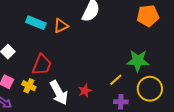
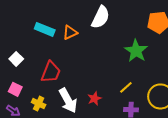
green star: (138, 61) -> (136, 51), moved, turned 30
yellow cross: (29, 86) -> (39, 104), moved

